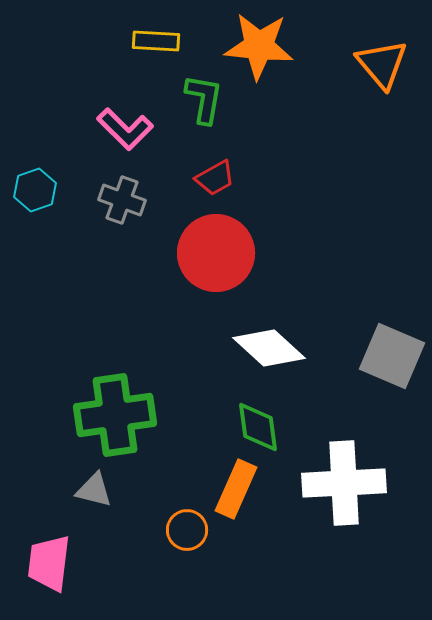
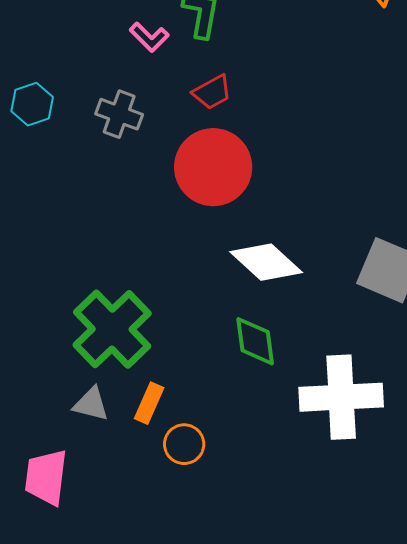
pink L-shape: (125, 129) -> (149, 37), moved, size x0.7
green cross: (115, 415) -> (112, 329), turned -36
orange rectangle: (236, 489) -> (149, 403), moved, size x0.7

